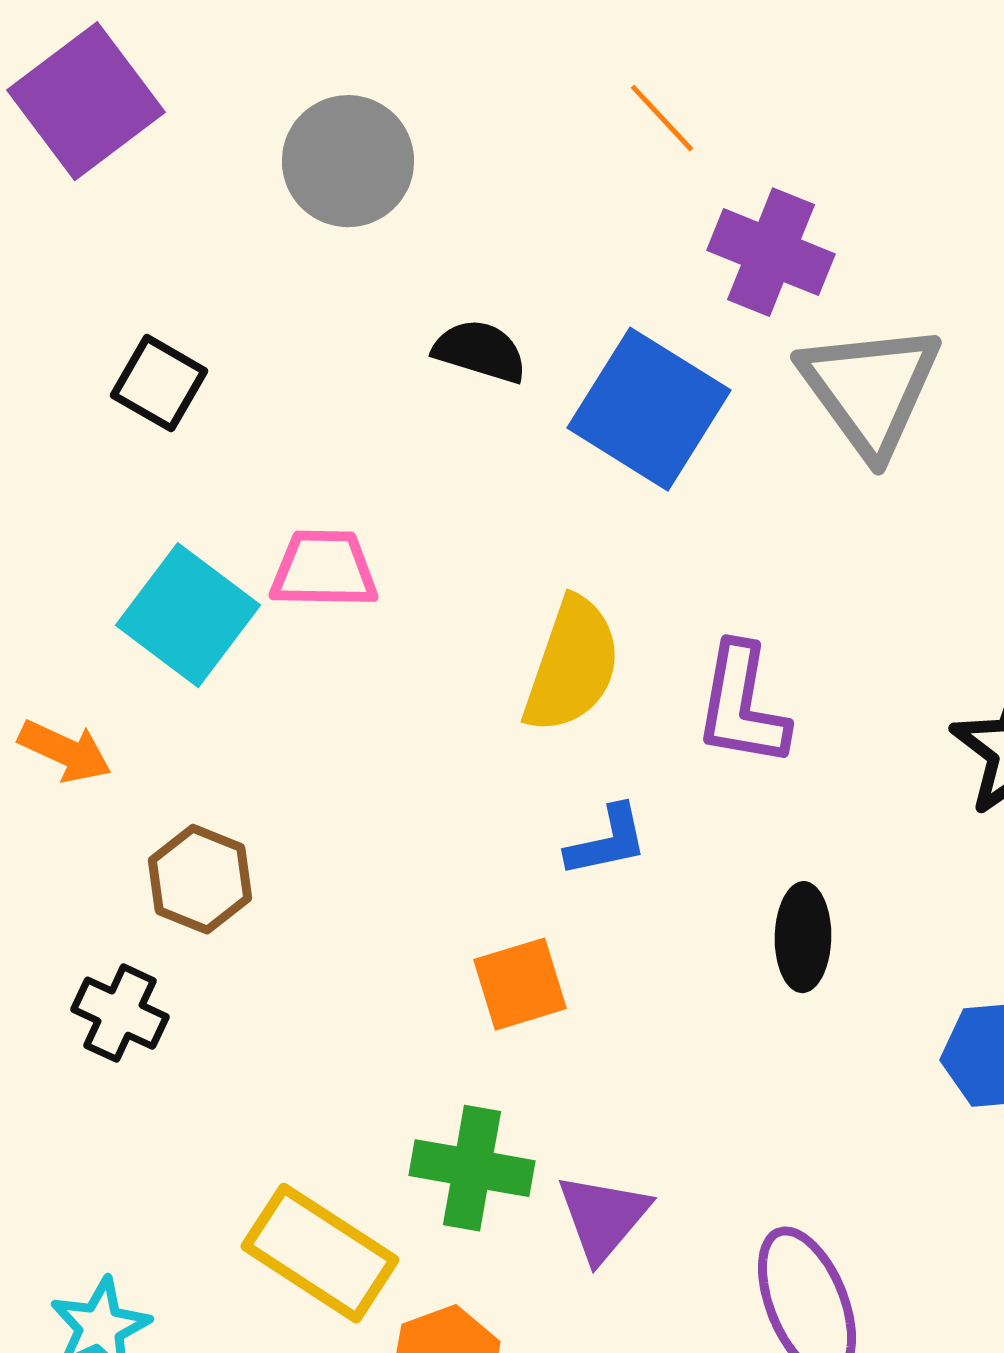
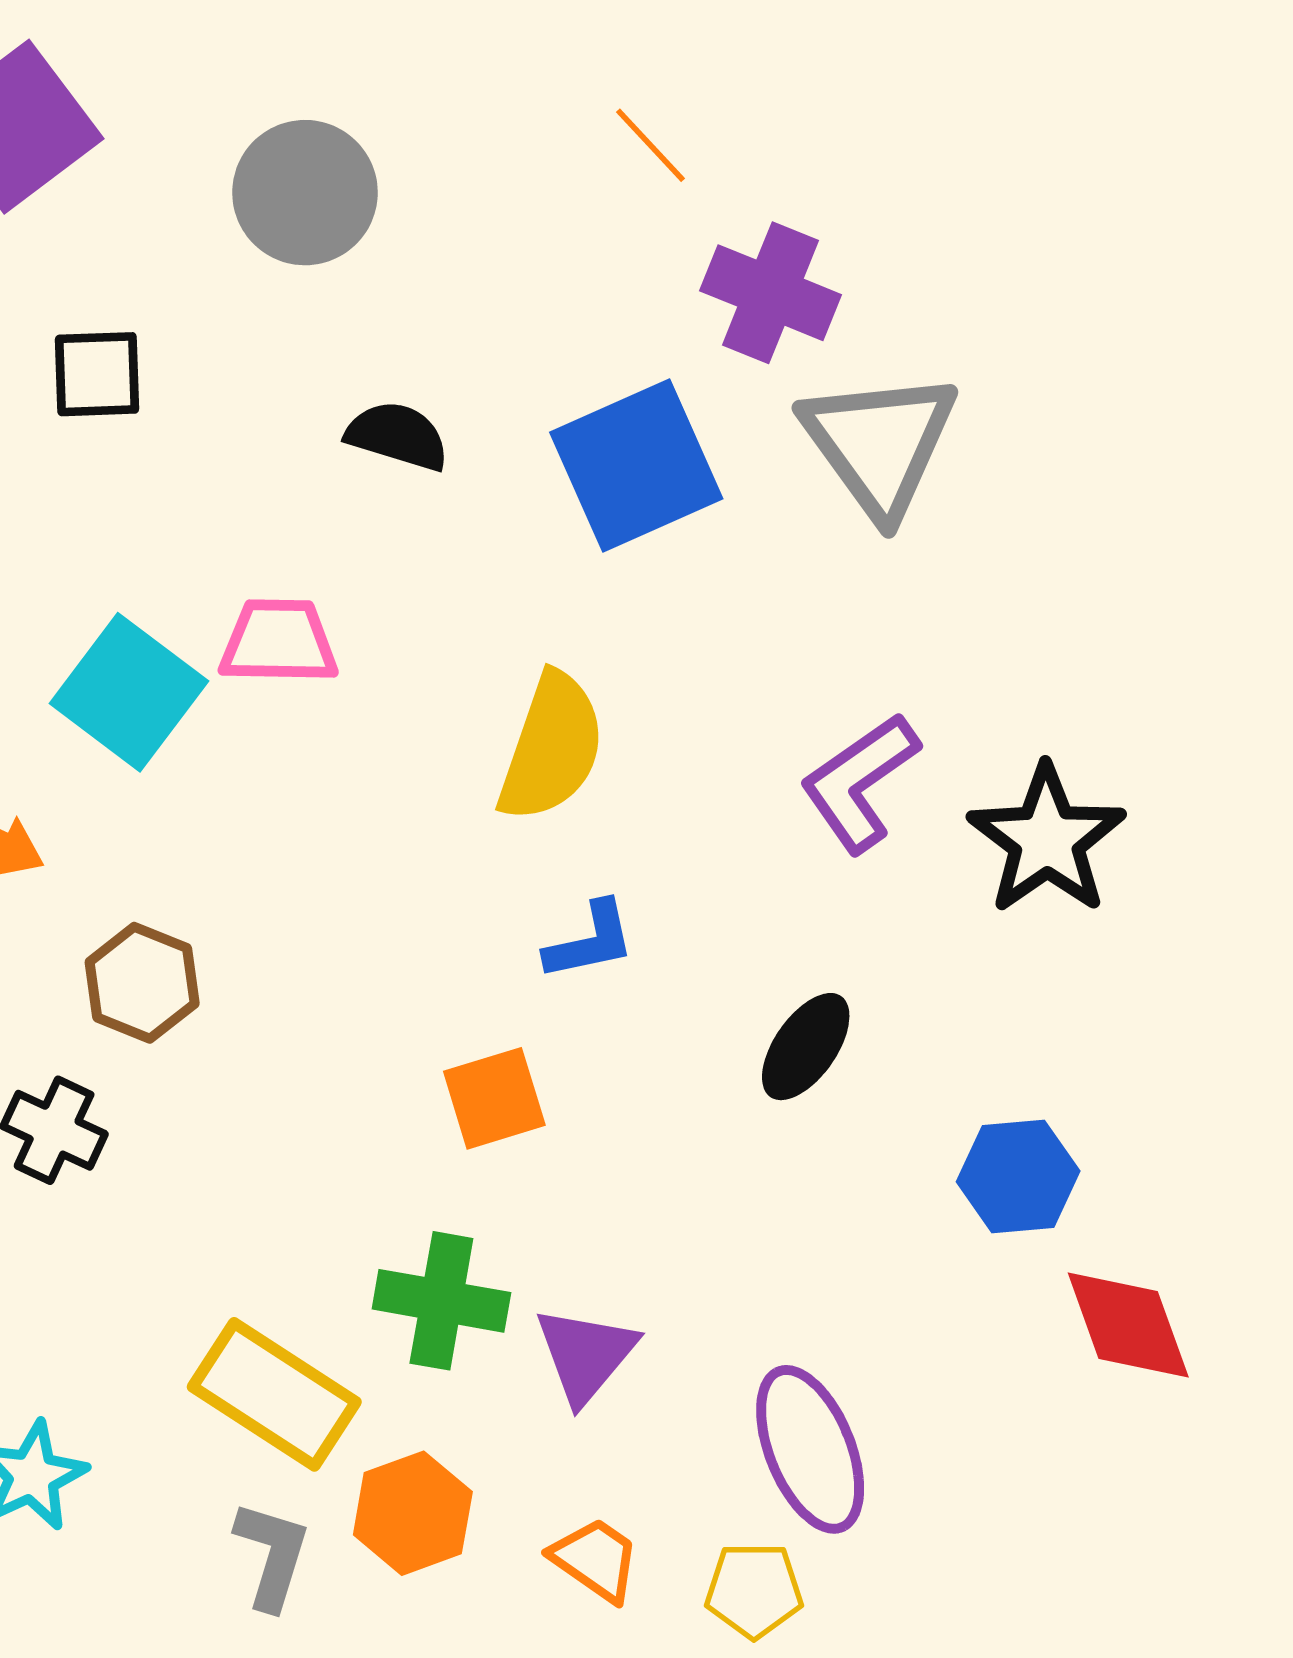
black semicircle: (480, 351) -> (397, 436), moved
black square: (159, 383) -> (97, 374), moved, turned -32
blue square: (649, 409) -> (636, 466), turned 34
purple L-shape: (742, 705) -> (860, 782), moved, turned 45
black ellipse: (803, 937) -> (806, 1047), turned 34

